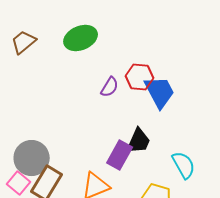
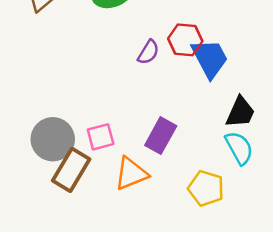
black trapezoid: (139, 141) -> (240, 112), moved
pink square: (19, 183) -> (101, 137), moved, turned 35

